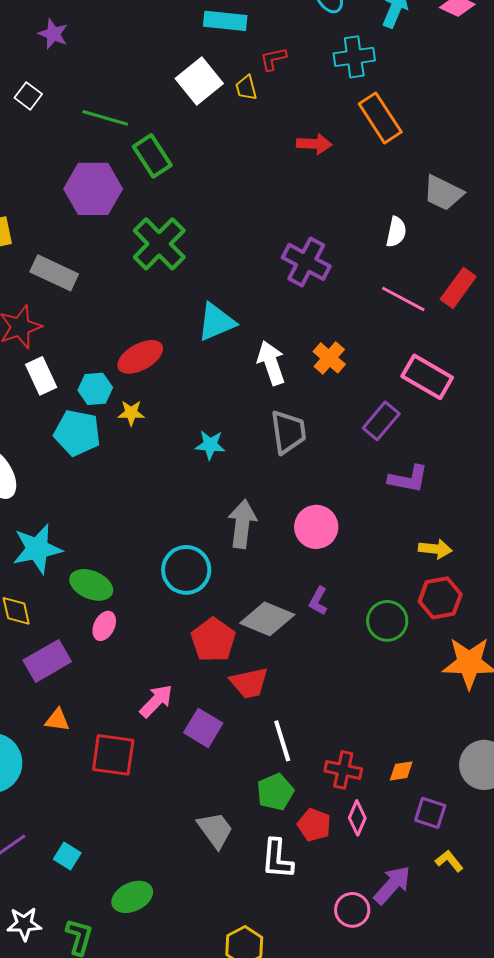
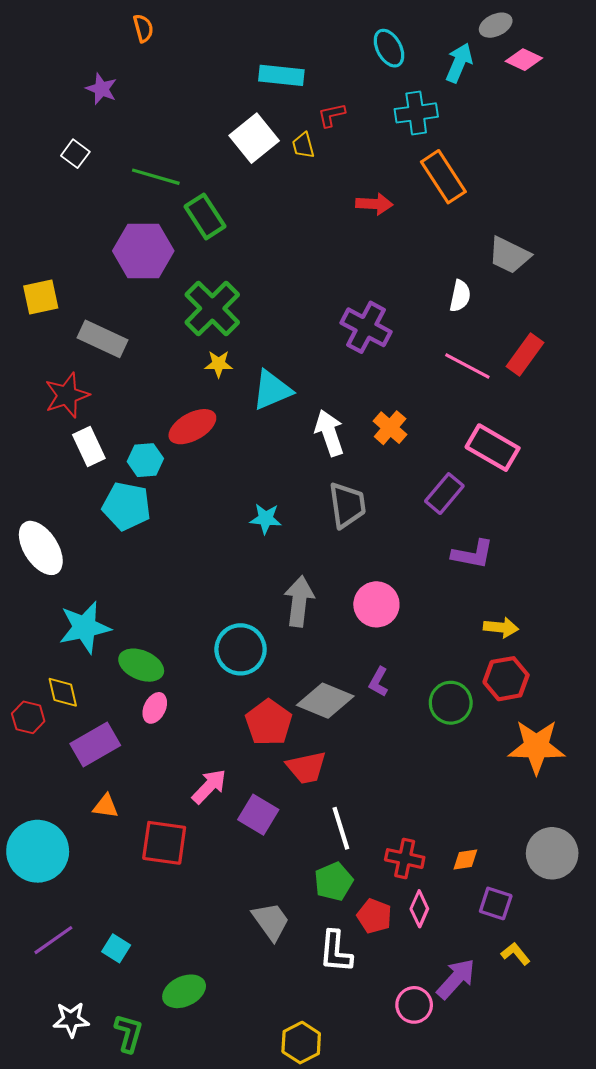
yellow star: (131, 413) -> (219, 364), moved

